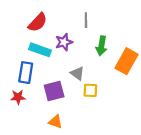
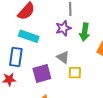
purple star: (64, 42) -> (63, 28), moved

